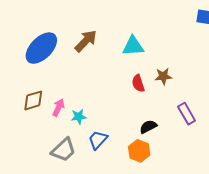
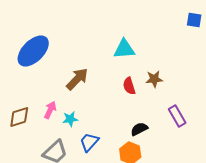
brown arrow: (86, 41) -> (77, 79), moved
brown diamond: (33, 100) -> (19, 117), moved

